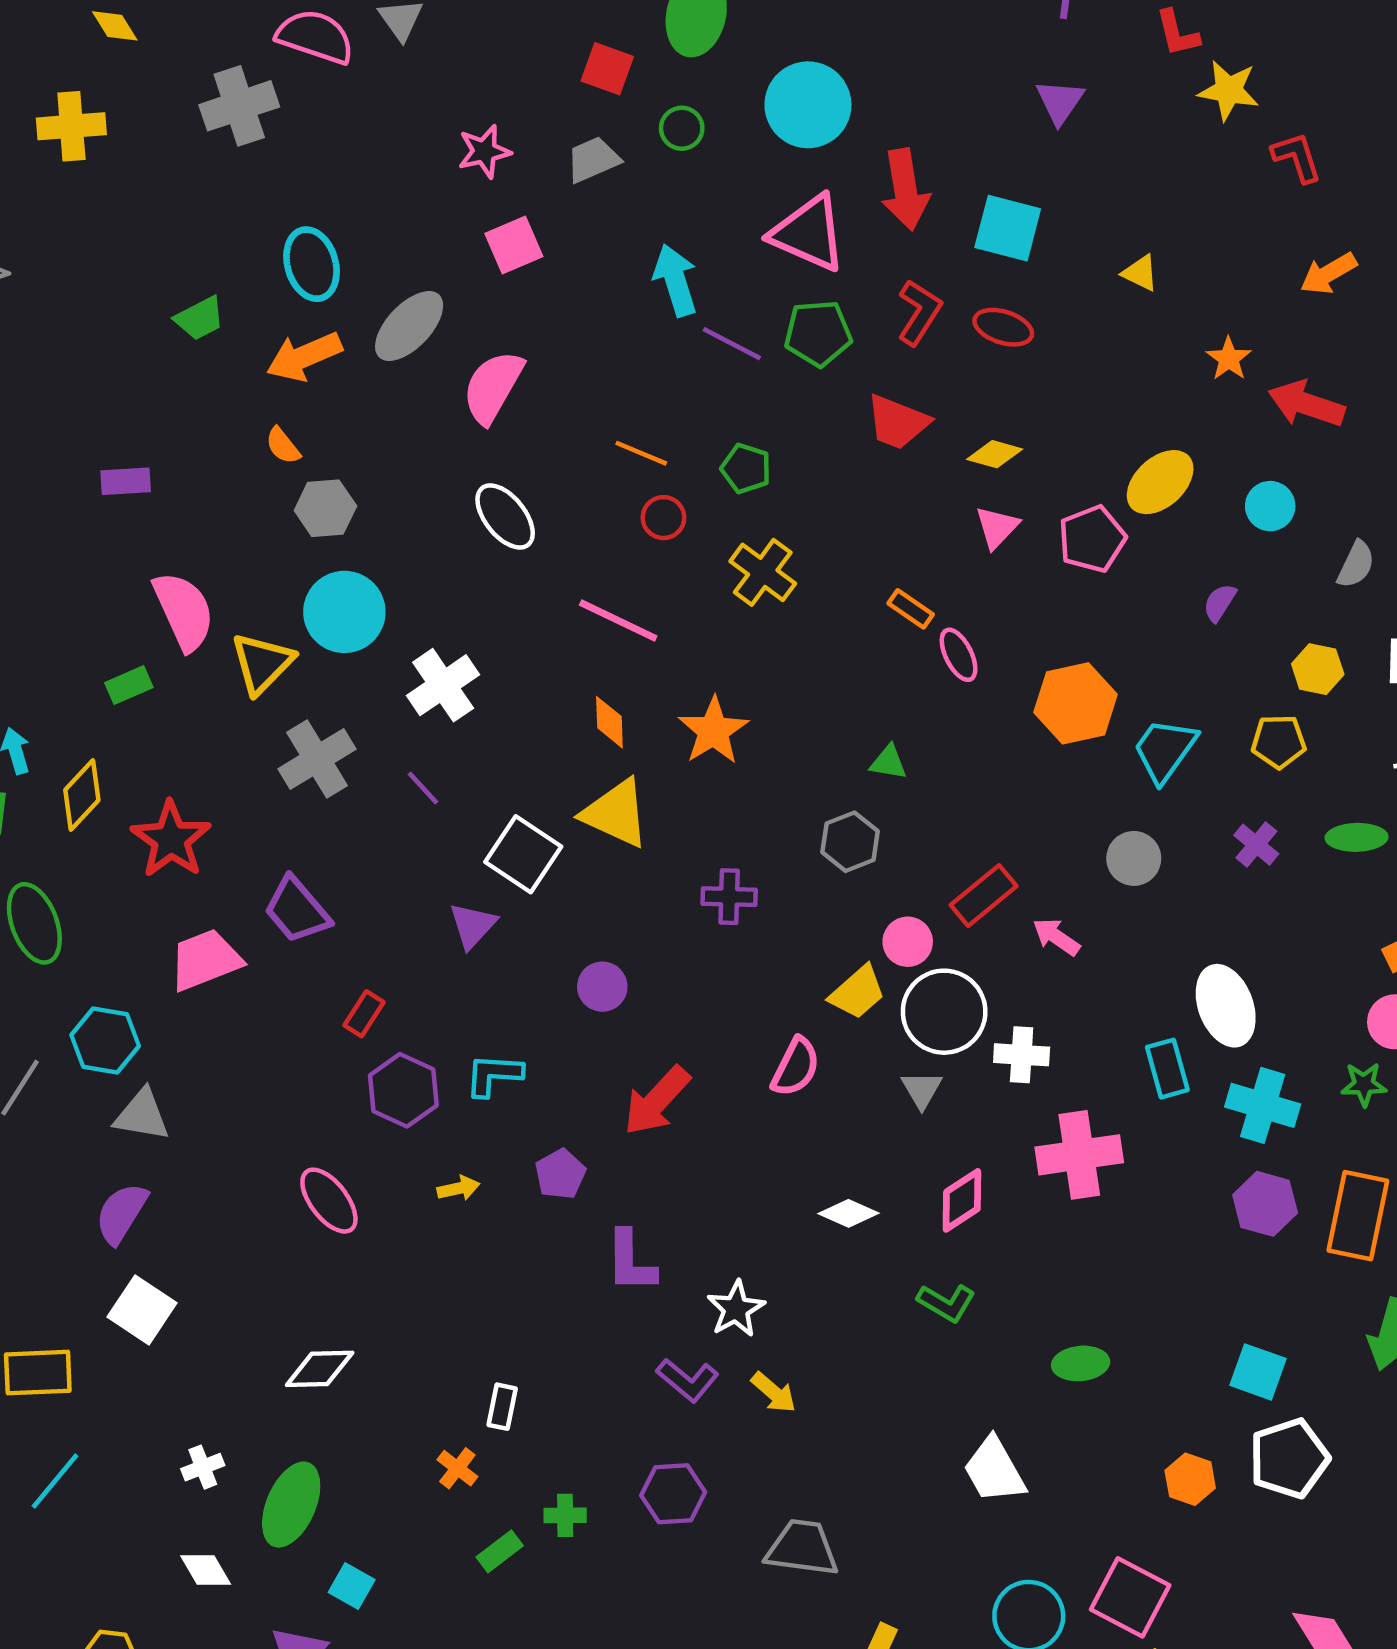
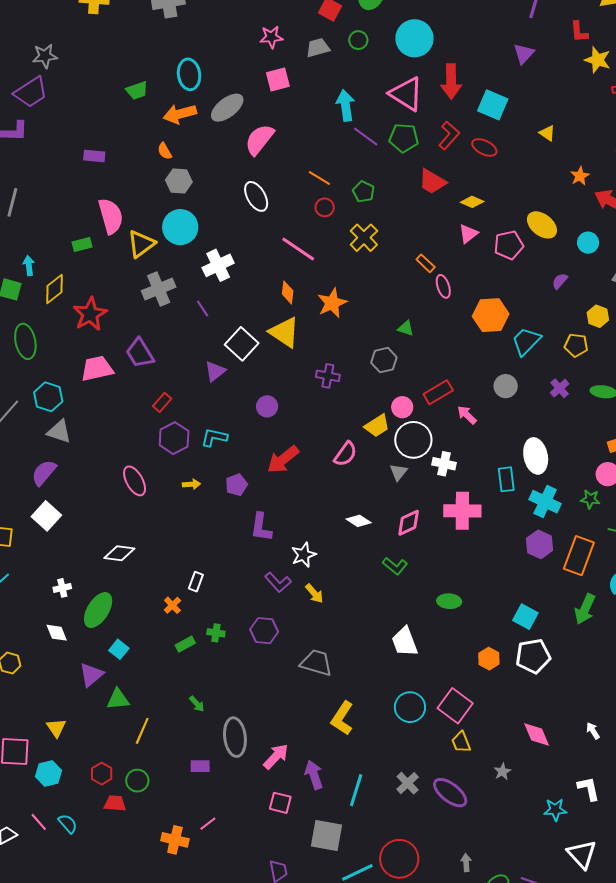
yellow ellipse: (1160, 482) -> (542, 225), turned 72

